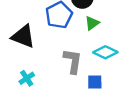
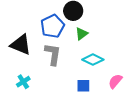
gray L-shape: (73, 61) -> (53, 54), moved

